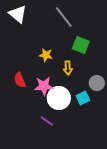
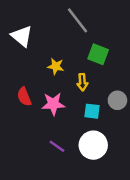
white triangle: (18, 14) -> (22, 36), moved
white circle: (59, 98) -> (93, 145), moved
cyan square: (83, 98) -> (92, 111), moved, turned 32

